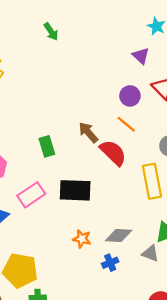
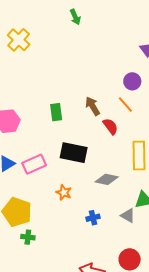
red semicircle: (113, 153) -> (110, 126), size x0.7
pink rectangle: (31, 195) -> (34, 164), moved
gray diamond: (119, 235) -> (107, 179), moved
orange star: (82, 239) -> (64, 192), moved

